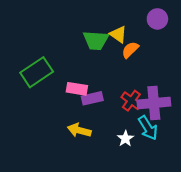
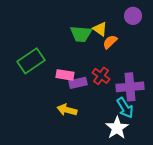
red cross: (131, 101) -> (101, 76), moved
white star: (125, 139) -> (117, 128), moved, size x1.6

